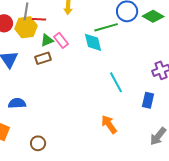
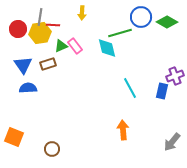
brown rectangle: (43, 58) -> (48, 64), moved
blue rectangle: (148, 100) -> (162, 91), moved
blue semicircle: (17, 103) -> (28, 88), moved
orange arrow: (109, 124) -> (123, 130), turned 30

